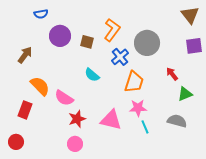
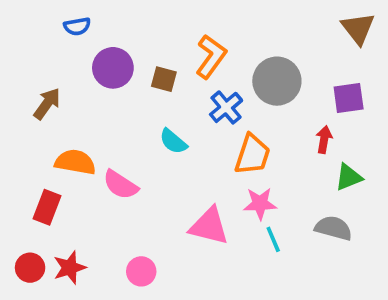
purple square: (194, 46) -> (349, 98), moved
red arrow: (172, 74) -> (324, 139), turned 48
orange semicircle: (40, 86) -> (75, 162), turned -35
red star: (77, 119) -> (70, 268), moved

